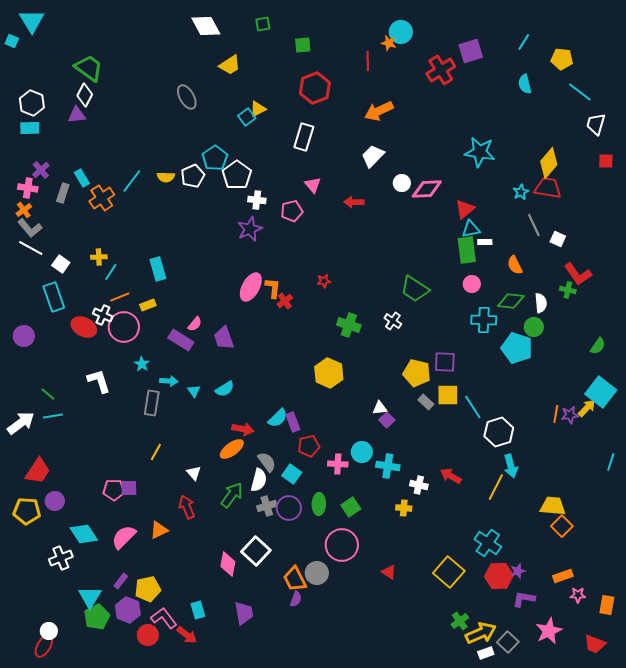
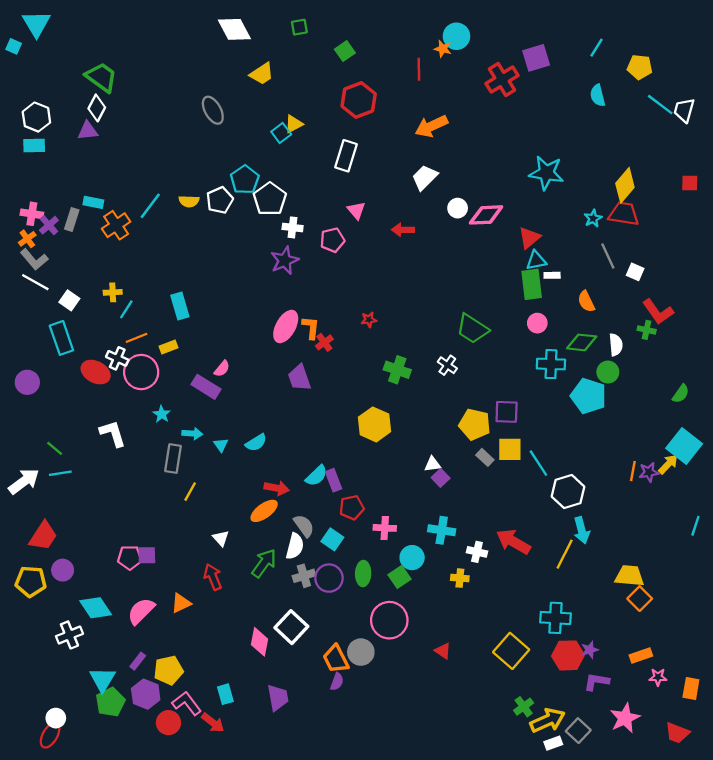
green square: (303, 45) -> (345, 51), turned -30
white trapezoid: (596, 124) -> (684, 110), moved
purple cross: (41, 170) -> (49, 225), moved
cyan rectangle: (82, 178) -> (93, 202), turned -48
purple trapezoid: (224, 338) -> (299, 378), moved
yellow line: (156, 452) -> (190, 492), moved
cyan circle: (362, 452) -> (412, 558), moved
red arrow: (451, 476) -> (513, 542), size x1.4
cyan cross: (488, 543) -> (555, 618), turned -32

